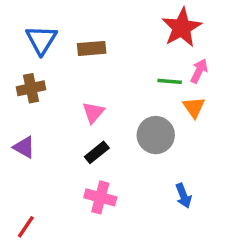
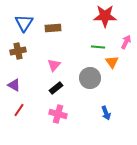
red star: (182, 28) -> (105, 16), turned 30
pink arrow: (199, 71) -> (126, 42), moved
red line: (26, 227) -> (19, 110), moved

